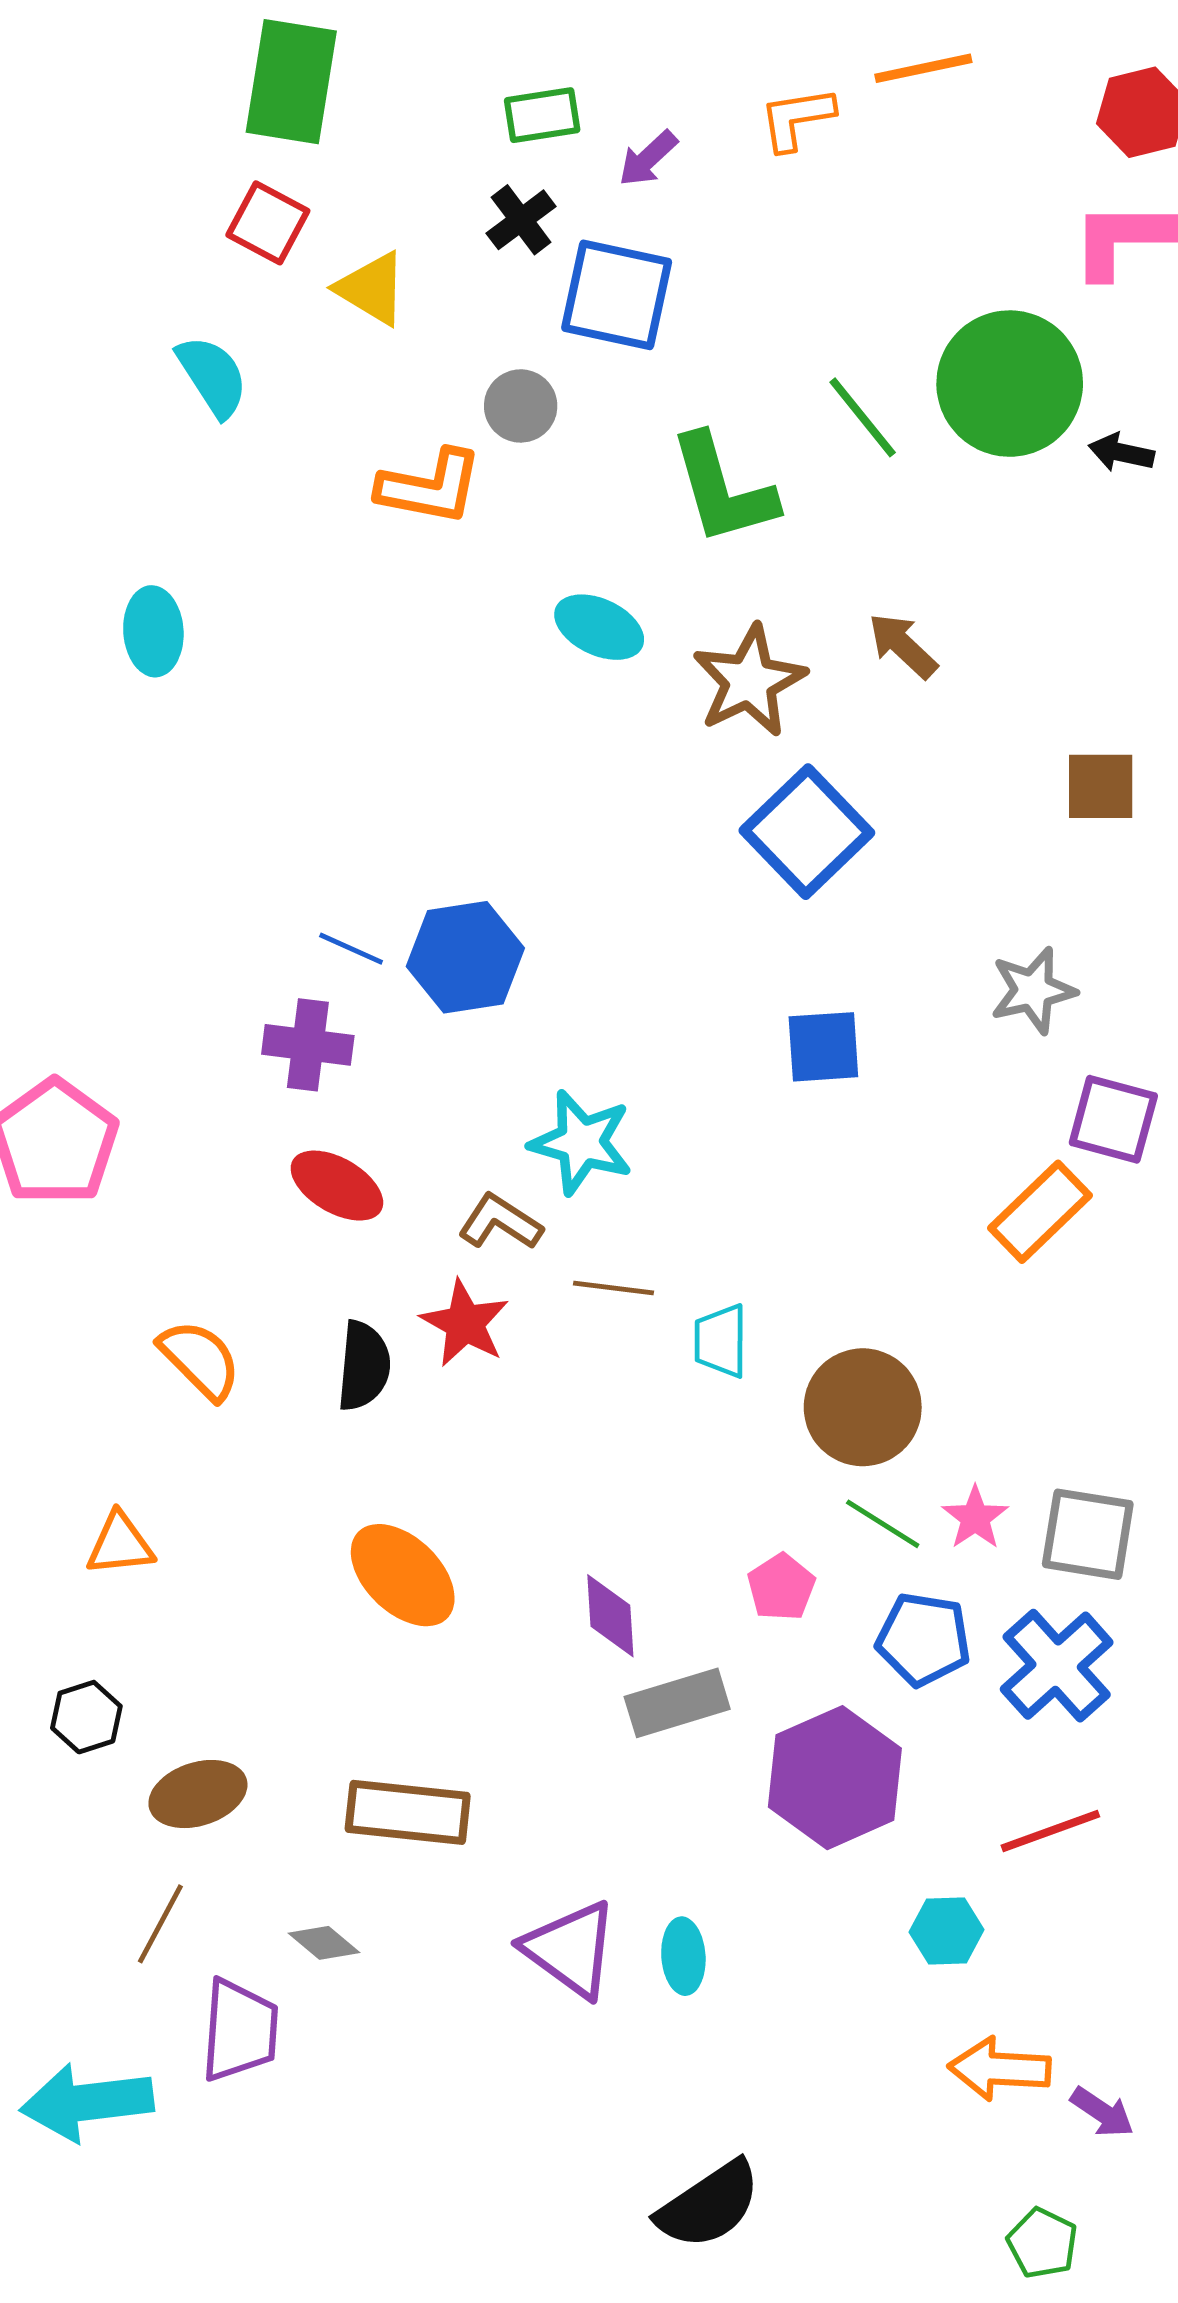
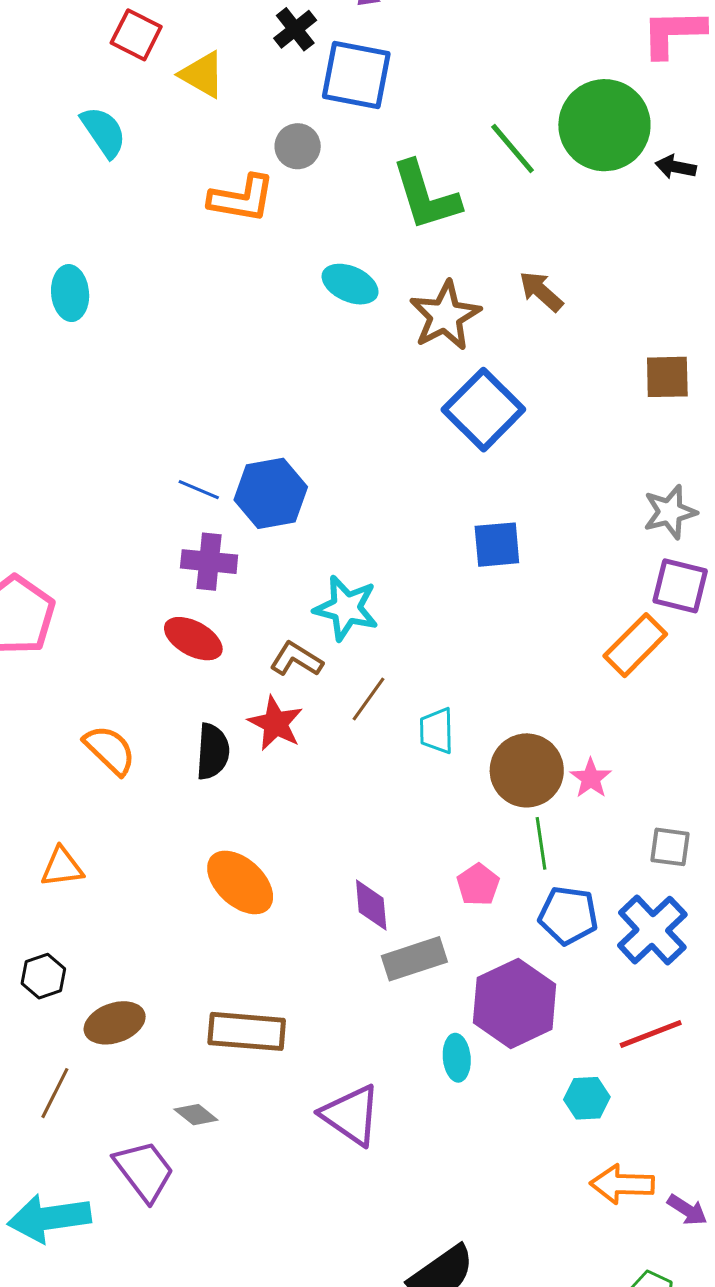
gray star: (1033, 990) -> (670, 512), moved
purple cross: (308, 1045) -> (209, 562), moved
brown line: (614, 1288) -> (368, 699), turned -60
pink star: (975, 1518) -> (591, 778), moved
green line: (883, 1524) -> (541, 843), turned 51
gray square: (1088, 1534) -> (670, 847), size x0.7
brown line: (160, 1924) -> (55, 1093), moved
cyan ellipse: (683, 1956) -> (457, 1058), moved
purple trapezoid: (240, 2030) -> (144, 1171), turned -40

